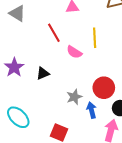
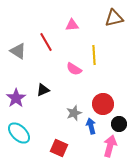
gray triangle: (17, 13) -> (18, 51), moved
red line: (54, 33) -> (46, 42), moved
purple star: (14, 67) -> (16, 98), moved

